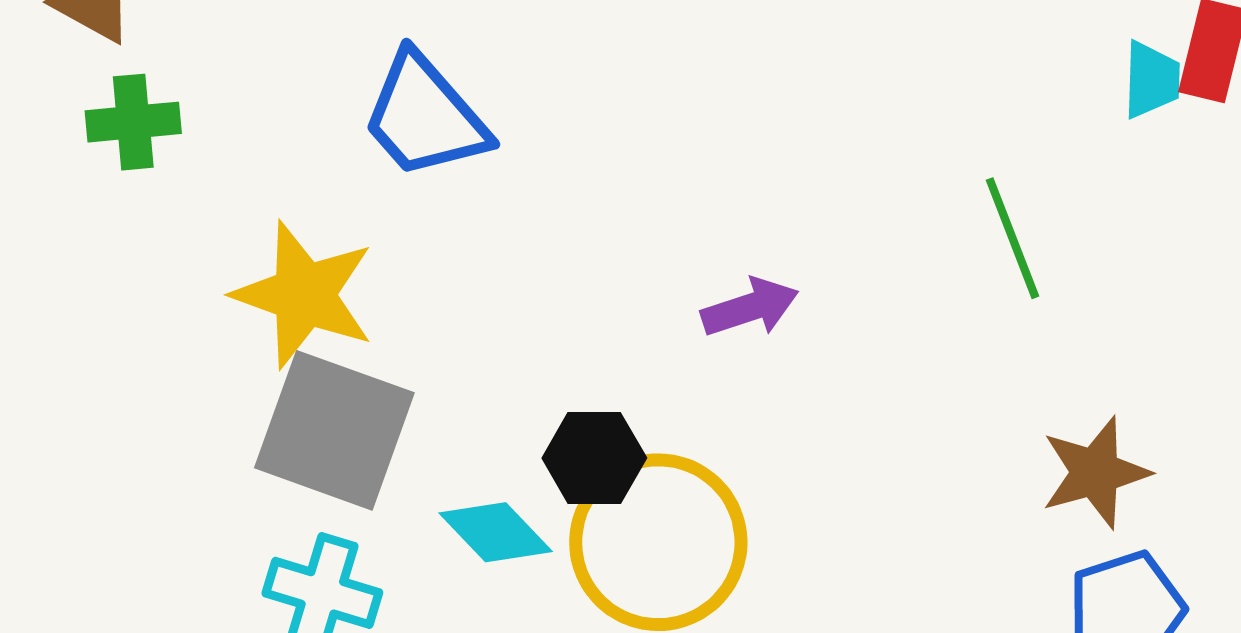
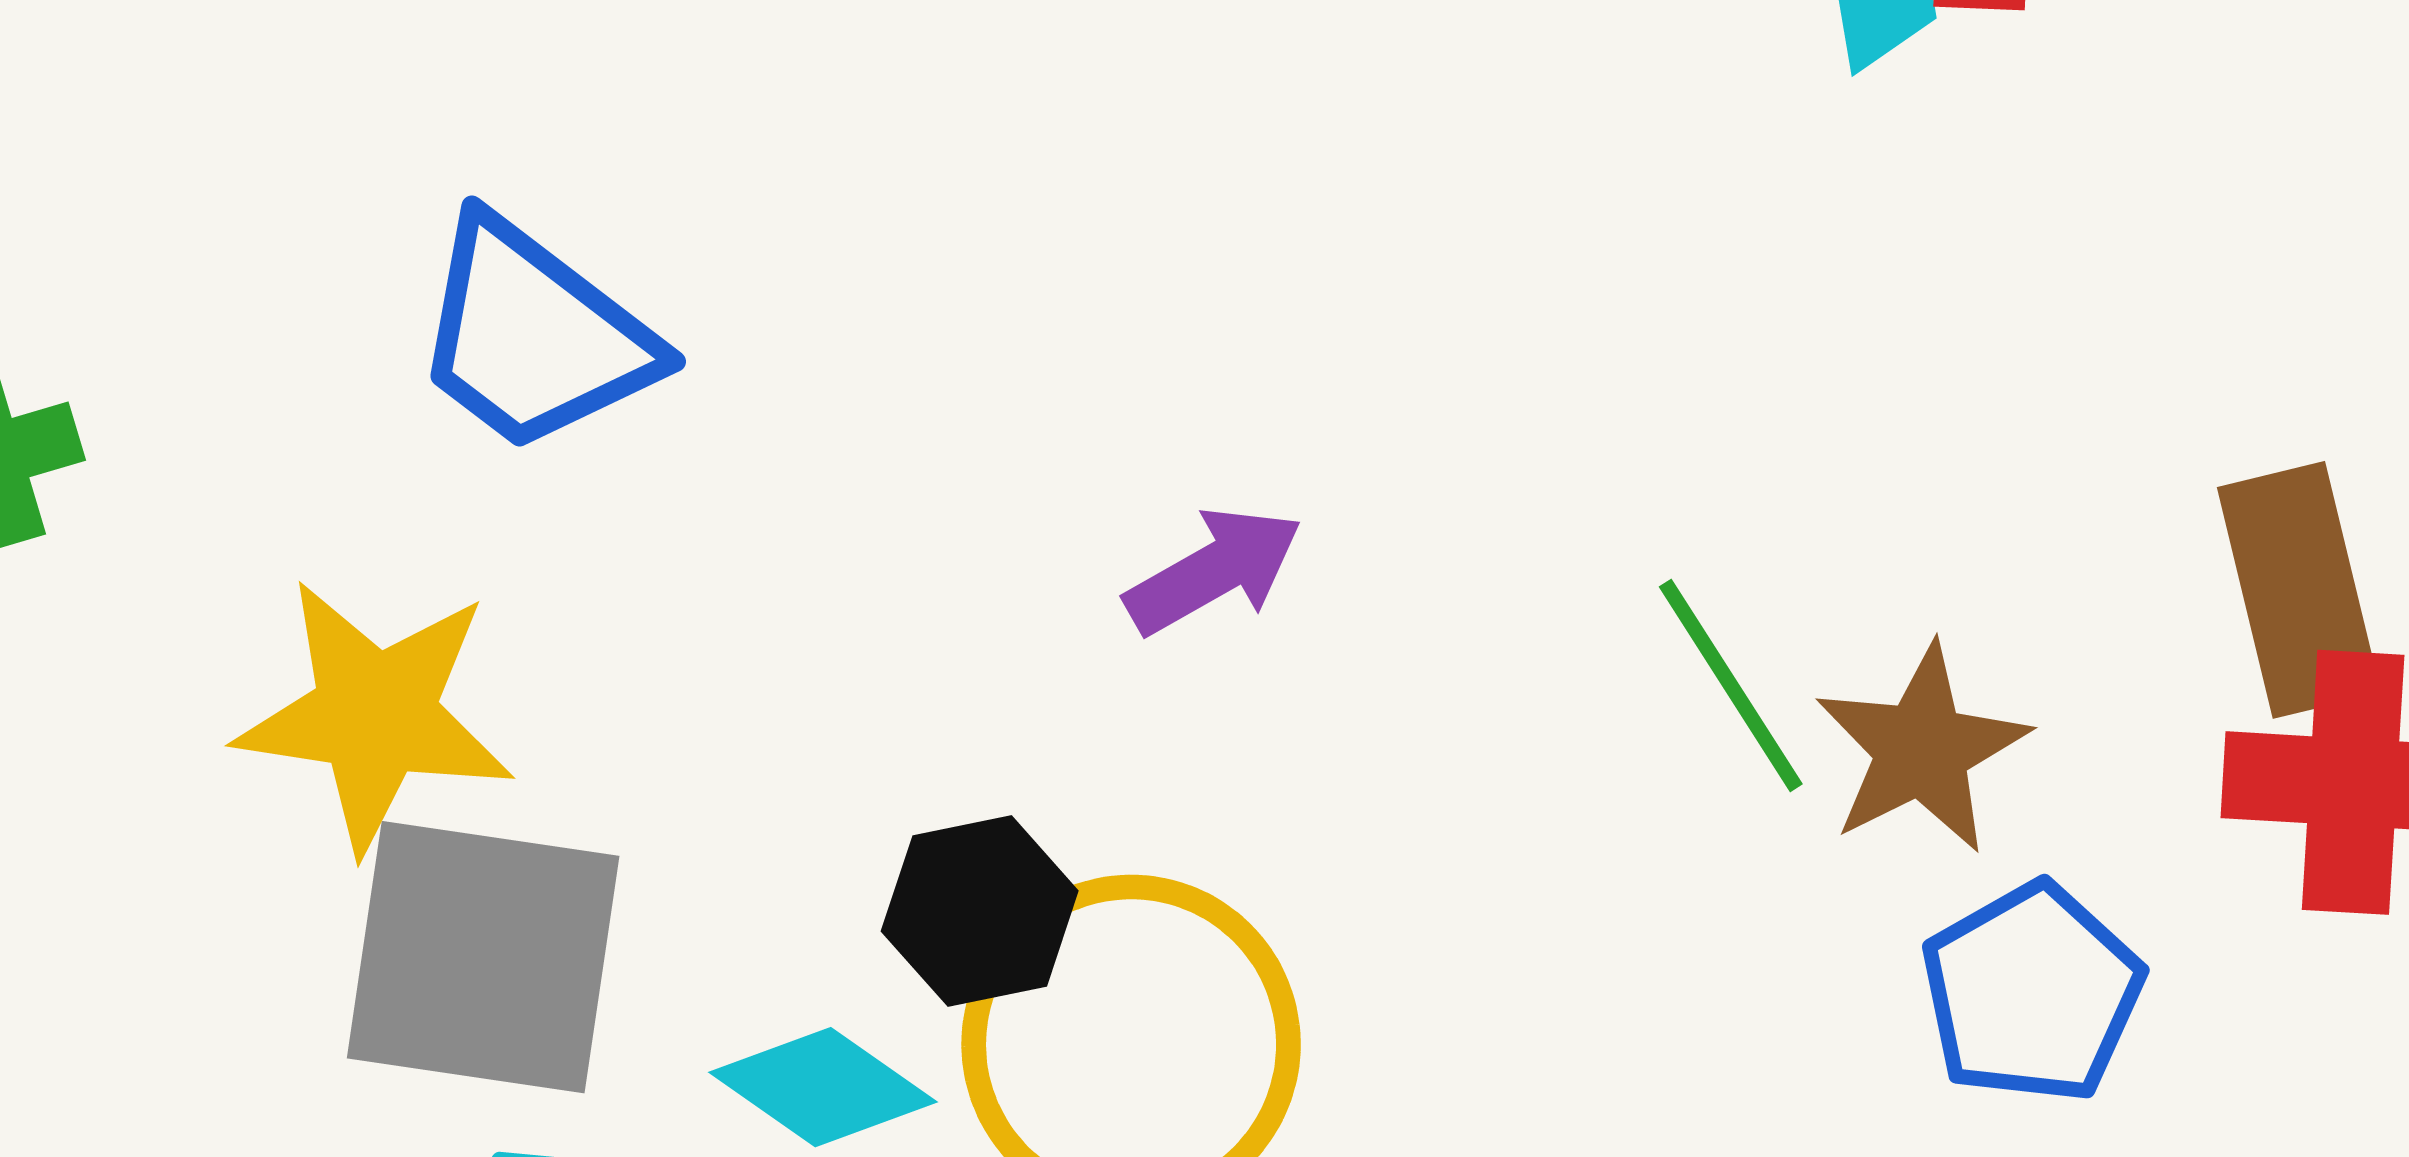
green line: (1013, 238) -> (1731, 685), moved

